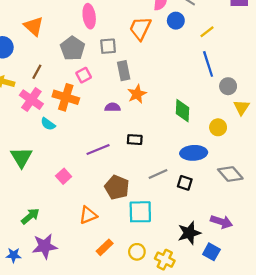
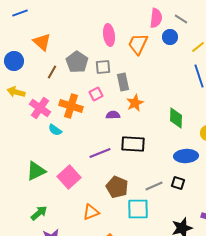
pink ellipse: (89, 16) -> (109, 35), moved
gray square: (108, 46) -> (103, 67), moved
brown line: (37, 72) -> (52, 72), moved
pink square: (84, 75) -> (96, 94), moved
black rectangle: (135, 140) -> (133, 144), size x1.6
green triangle: (21, 157) -> (36, 171), moved, turned 35
gray line: (158, 174) -> (154, 186), moved
pink square: (64, 176) -> (69, 177), size x1.6

